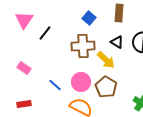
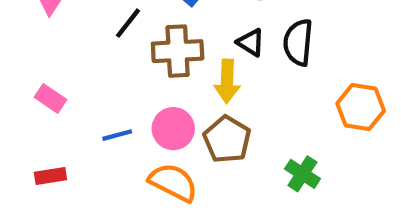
black line: (45, 33) -> (128, 23), moved
yellow arrow: (106, 60) -> (227, 81), turned 48
blue line: (55, 85) -> (117, 135), turned -56

